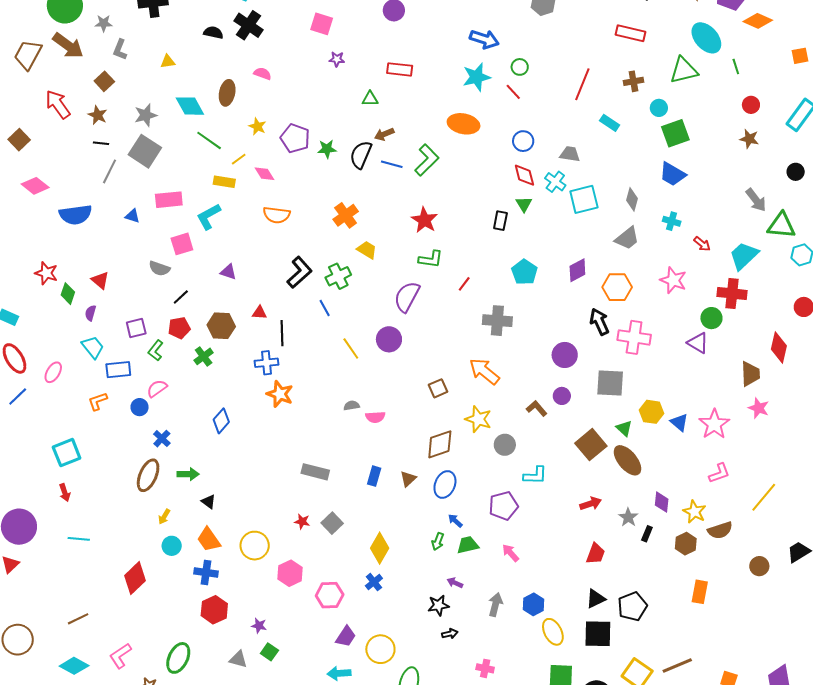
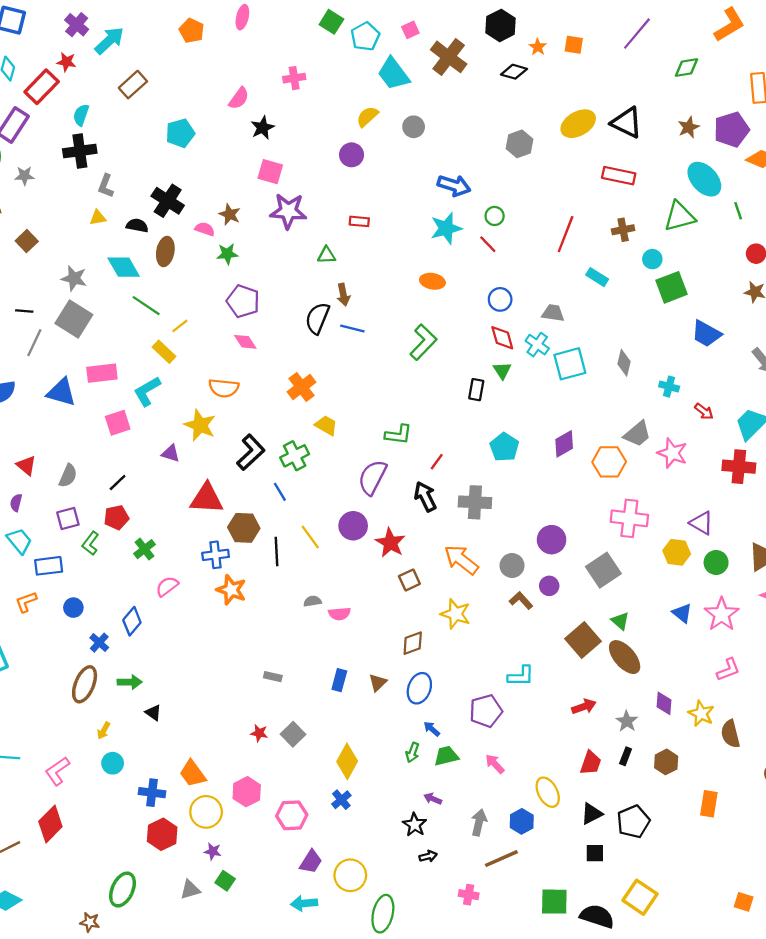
black cross: (249, 25) -> (168, 201), moved
black semicircle: (213, 33) -> (137, 226), moved
gray L-shape: (120, 50) -> (106, 186), moved
purple star: (337, 59) -> (288, 211), size x2.0
red rectangle: (400, 69) -> (359, 221), size x0.7
brown star: (98, 115) -> (230, 214), moved
gray star: (146, 115) -> (74, 278), turned 30
orange ellipse: (464, 124) -> (432, 281), size x0.7
yellow star: (257, 127) -> (200, 425), moved, size x1.6
brown arrow: (384, 134) -> (343, 295), turned -78
green star: (327, 149) -> (227, 254), moved
green L-shape: (427, 160) -> (423, 342), moved
pink diamond: (264, 174) -> (245, 342), moved
blue trapezoid: (673, 174) -> (706, 334), moved
yellow rectangle: (224, 182) -> (164, 352), turned 35
blue triangle: (133, 216) -> (61, 392), size x1.8
red star: (424, 220) -> (390, 543), moved
gray trapezoid: (627, 238) -> (637, 434), moved
gray semicircle: (159, 268) -> (68, 476), moved, turned -85
red triangle: (260, 313) -> (207, 498), size x2.0
green circle: (711, 318) -> (716, 562), moved
black arrow: (599, 322) -> (425, 497), moved
brown hexagon: (221, 326) -> (244, 528), moved
black line: (282, 333) -> (276, 552), moved
gray square: (610, 383) -> (603, 570), turned -36
pink semicircle: (157, 388) -> (167, 586), moved
yellow hexagon: (652, 412) -> (677, 552), moved
blue diamond: (221, 421) -> (132, 621), moved
brown diamond: (440, 444) -> (413, 643), size x0.7
gray circle: (505, 445) -> (512, 566), moved
gray rectangle: (315, 472) -> (273, 677), size x0.6
brown semicircle: (720, 530) -> (730, 734), turned 95
black rectangle: (647, 534) -> (626, 756), moved
orange trapezoid: (209, 540) -> (193, 774), moved
brown hexagon: (686, 544) -> (666, 762), moved
yellow circle: (255, 546) -> (206, 812), moved
red diamond: (135, 578) -> (50, 824), moved
black star: (438, 605) -> (415, 825), turned -30
yellow ellipse: (553, 632) -> (548, 792), moved
black square: (598, 634) -> (595, 853), size x0.6
pink L-shape: (120, 656) -> (57, 771), moved
gray triangle: (238, 659) -> (190, 890), turned -30
brown line: (677, 665) -> (501, 859), moved

